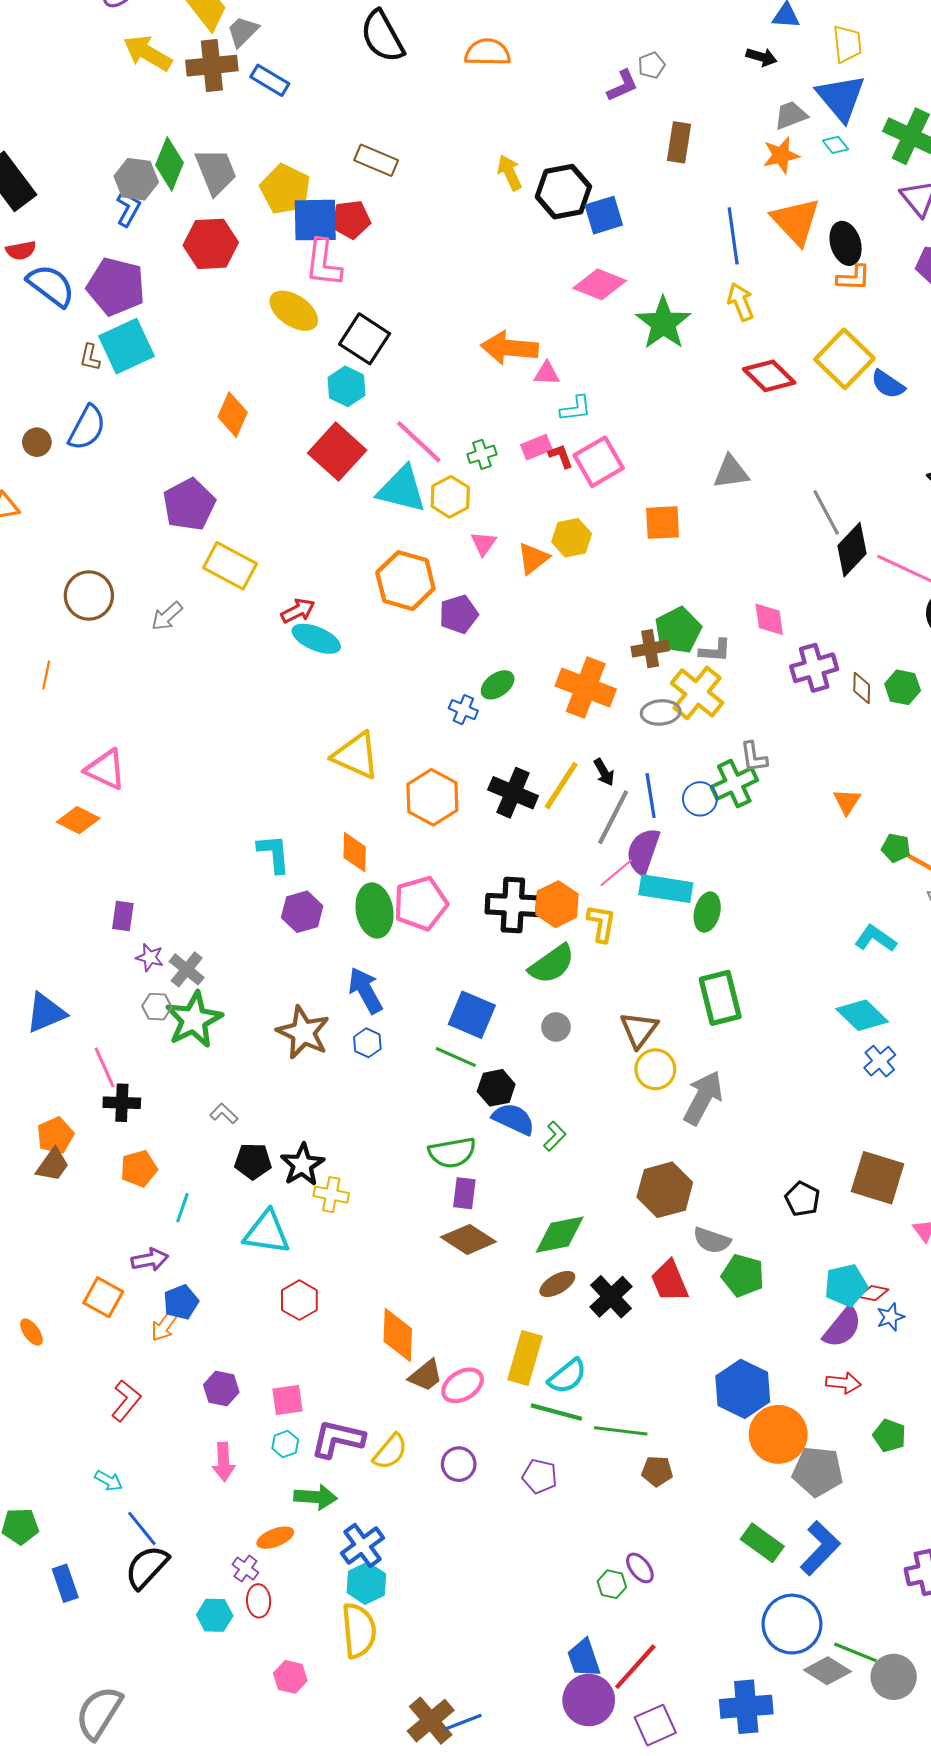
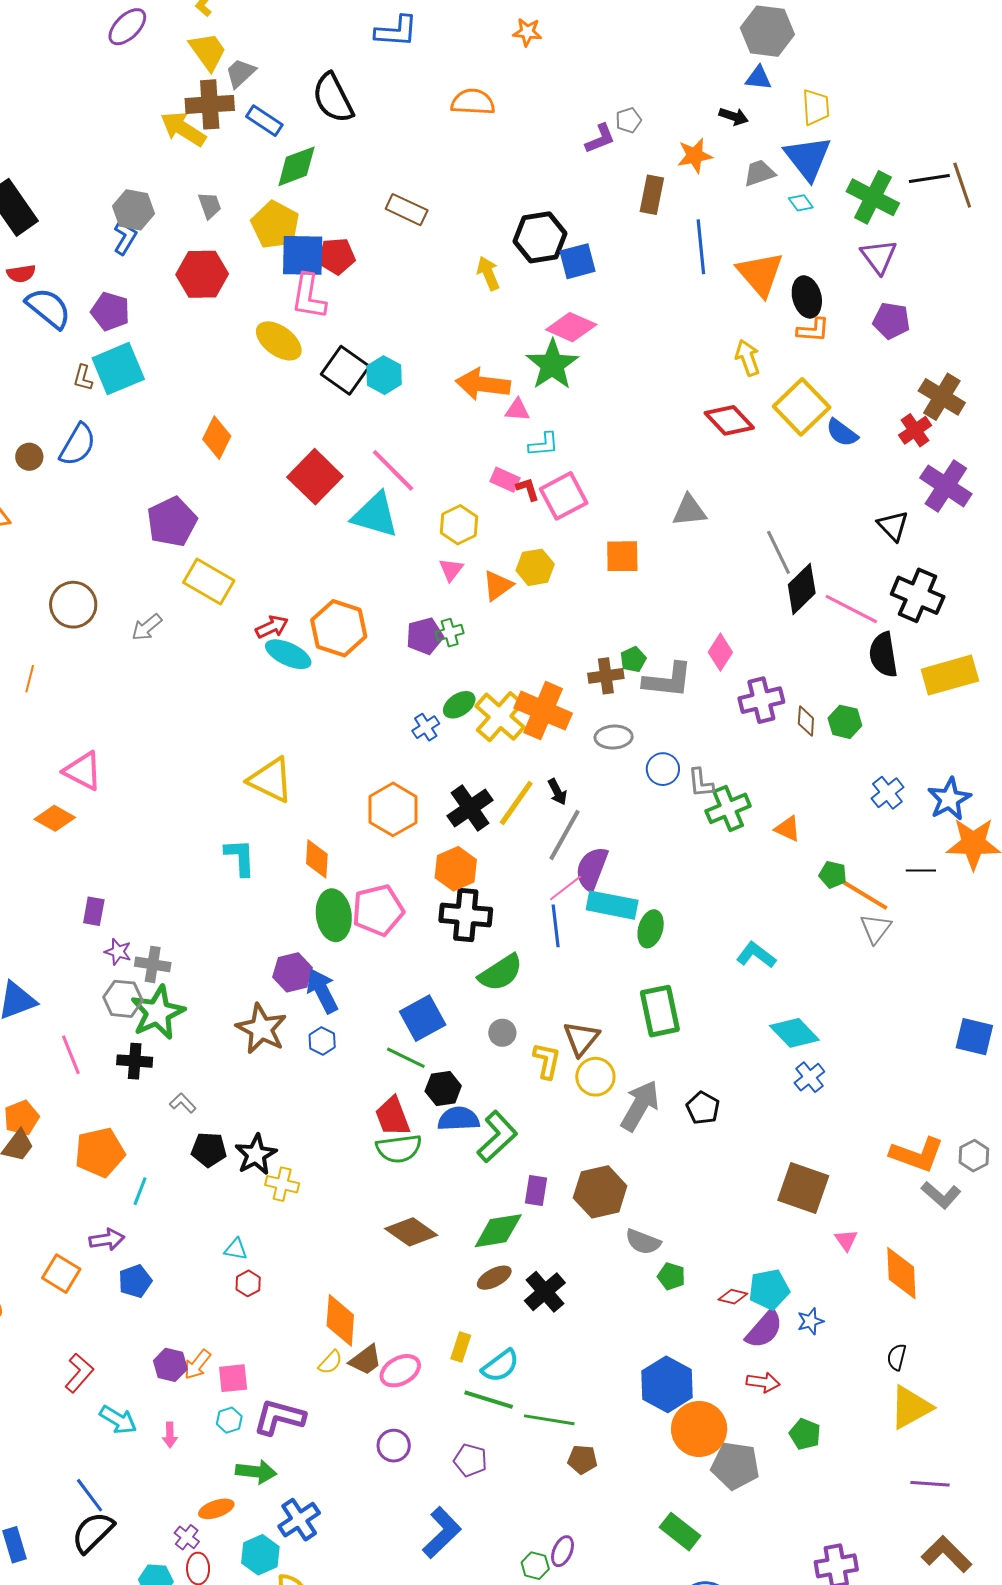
black semicircle: (382, 36) -> (333, 98), moved
yellow arrow: (148, 53) -> (183, 129), moved
orange star: (781, 155) -> (695, 156), moved
brown rectangle: (376, 160) -> (407, 210), moved
green diamond: (169, 164) -> (296, 166), moved, turned 45
gray trapezoid: (216, 171) -> (210, 205), size x0.6
yellow arrow: (510, 173) -> (488, 273), moved
blue line: (733, 236) -> (701, 247), moved
purple pentagon: (116, 287) -> (110, 311), size x0.7
yellow arrow: (741, 302) -> (748, 358), moved
green star: (663, 323) -> (552, 365), moved
cyan hexagon: (346, 386) -> (384, 375), moved
pink rectangle: (536, 447) -> (505, 480), turned 44
green cross: (482, 454) -> (450, 633), moved
yellow hexagon: (450, 497) -> (459, 525), moved
orange hexagon: (405, 581) -> (339, 628), moved
pink diamond: (769, 619) -> (720, 652), turned 39
green pentagon: (678, 630) -> (633, 659), size x0.6
gray L-shape: (715, 651) -> (668, 680), size x1.6
yellow cross: (697, 693) -> (500, 717), moved
blue cross: (463, 710) -> (426, 727), turned 32
yellow triangle: (356, 756) -> (271, 780), moved
green cross: (734, 784) -> (728, 808), moved
black cross: (513, 793) -> (470, 808), turned 30
blue line: (651, 796) -> (556, 926), moved
blue circle: (700, 799) -> (663, 769), moved
orange triangle: (847, 802) -> (788, 829), turned -40
orange hexagon: (557, 904) -> (456, 869), moved
purple hexagon: (302, 912) -> (293, 972), moved
yellow L-shape: (601, 923) -> (547, 1061), moved
cyan L-shape: (876, 938) -> (756, 955), moved
gray cross: (187, 969) -> (153, 964), turned -32
gray hexagon: (157, 1007) -> (123, 999), size x1.4
blue square: (472, 1015) -> (423, 1018), turned 36
black cross: (122, 1103) -> (135, 1061), moved
blue semicircle: (514, 1119) -> (459, 1119), turned -30
green L-shape: (555, 1136) -> (497, 1137), size x1.8
orange pentagon: (139, 1169) -> (100, 1152), size x1.4
purple rectangle: (464, 1193) -> (536, 1191), moved
black pentagon: (802, 1199) -> (703, 1108), moved
cyan triangle: (267, 1232) -> (236, 1249), moved, size x0.5
green pentagon: (743, 1276) -> (671, 1276), size x0.7
red trapezoid: (670, 1281) -> (393, 1116), moved
red diamond: (873, 1293) -> (733, 1297), moved
red hexagon: (299, 1300) -> (248, 1283), size x0.7
orange arrow: (165, 1325) -> (197, 1364), moved
yellow rectangle: (525, 1358) -> (461, 1347), size x0.6
yellow semicircle: (390, 1452) -> (330, 1362), moved, size x0.7
pink arrow: (224, 1462) -> (170, 1435), size x0.7
cyan arrow: (109, 1481) -> (118, 1420), moved, size x1.4
blue L-shape: (820, 1548) -> (442, 1533), moved
purple ellipse: (640, 1568) -> (563, 1551), turned 60
cyan hexagon: (366, 1583) -> (260, 1555), moved

